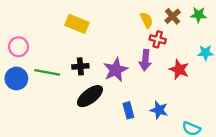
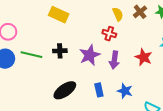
red cross: (158, 39) -> (109, 34), moved
purple arrow: (145, 60) -> (114, 60), moved
black ellipse: (90, 96) -> (65, 90), moved

